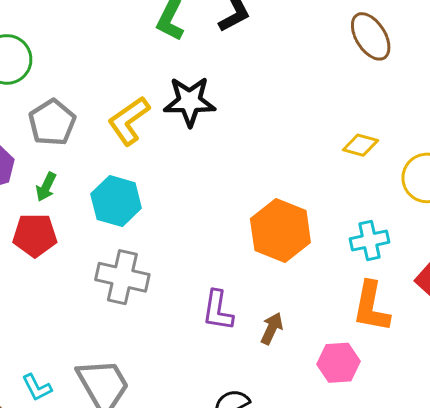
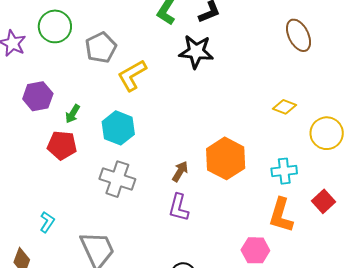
black star: (190, 101) -> (196, 52), moved
gray pentagon: (52, 123) -> (101, 48), moved
brown arrow: (272, 328) -> (180, 171), moved
cyan L-shape: (37, 388) -> (47, 222), moved, turned -125

